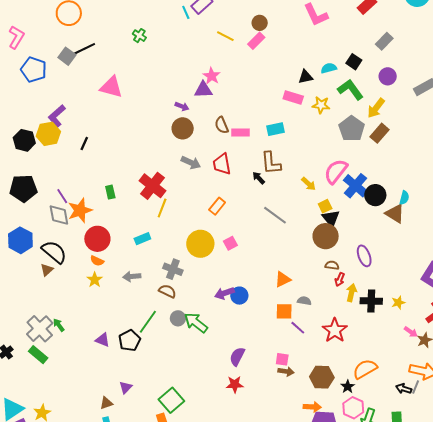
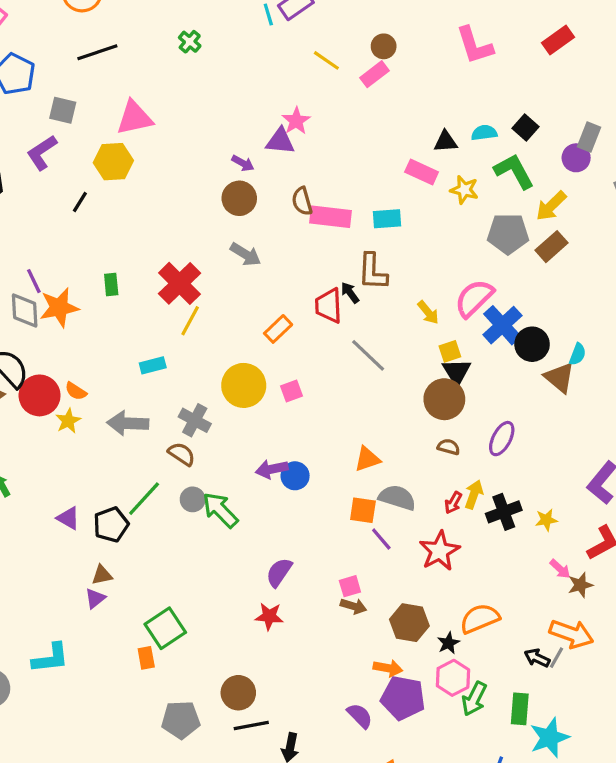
gray rectangle: (384, 41) -> (589, 137), moved, turned -30
gray square: (67, 56) -> (63, 110), moved, turned -30
pink triangle: (111, 87) -> (135, 118), turned -35
gray pentagon: (352, 129) -> (508, 234), turned 30
pink rectangle: (241, 133) -> (331, 217), size x1.4
yellow hexagon: (48, 134) -> (113, 162), moved
red trapezoid: (222, 164) -> (329, 306), moved
red circle: (97, 239) -> (40, 395), moved
purple ellipse: (364, 256) -> (502, 439), turned 40
gray arrow: (132, 276) -> (128, 423), size x1.4
red arrow: (340, 279) -> (453, 503), moved
gray semicircle: (304, 301) -> (397, 498), size x1.6
black cross: (371, 301) -> (504, 512), turned -30
pink square: (282, 359) -> (350, 586), turned -32
brown triangle: (106, 403) -> (102, 575), moved

